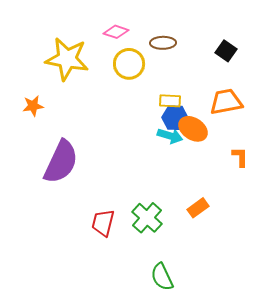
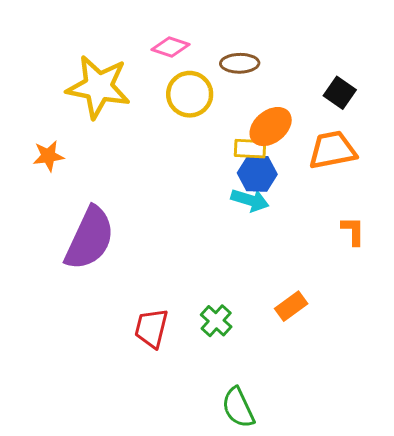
black square: (226, 51) -> (340, 93), moved
orange ellipse: (193, 129) -> (271, 127), moved, turned -72
green cross: (147, 218) -> (216, 321), size x0.7

